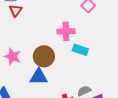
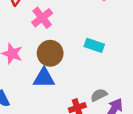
pink cross: (66, 31) -> (42, 18), moved, turned -36

